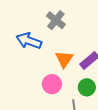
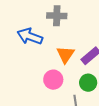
gray cross: (56, 20) -> (57, 16), turned -36

